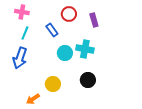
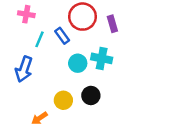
red circle: (69, 14) -> (83, 17), size x1.5
cyan line: (25, 33) -> (39, 39), moved
black circle: (88, 80) -> (91, 95), moved

